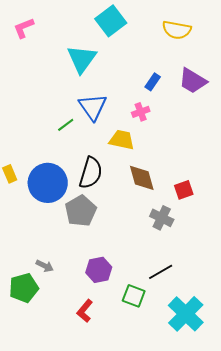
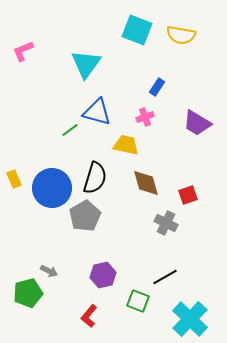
cyan square: (111, 21) -> (137, 30), moved, turned -32
pink L-shape: (24, 28) -> (23, 51), moved
purple trapezoid: (193, 81) -> (197, 123), moved
blue triangle: (93, 107) -> (97, 112), turned -40

